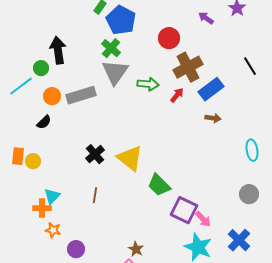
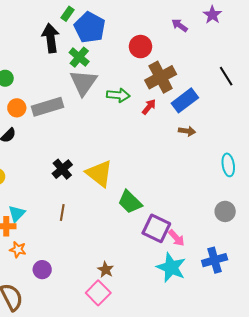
black arrow: (58, 50) -> (51, 38), moved
blue cross: (239, 240) -> (215, 260), turned 30

